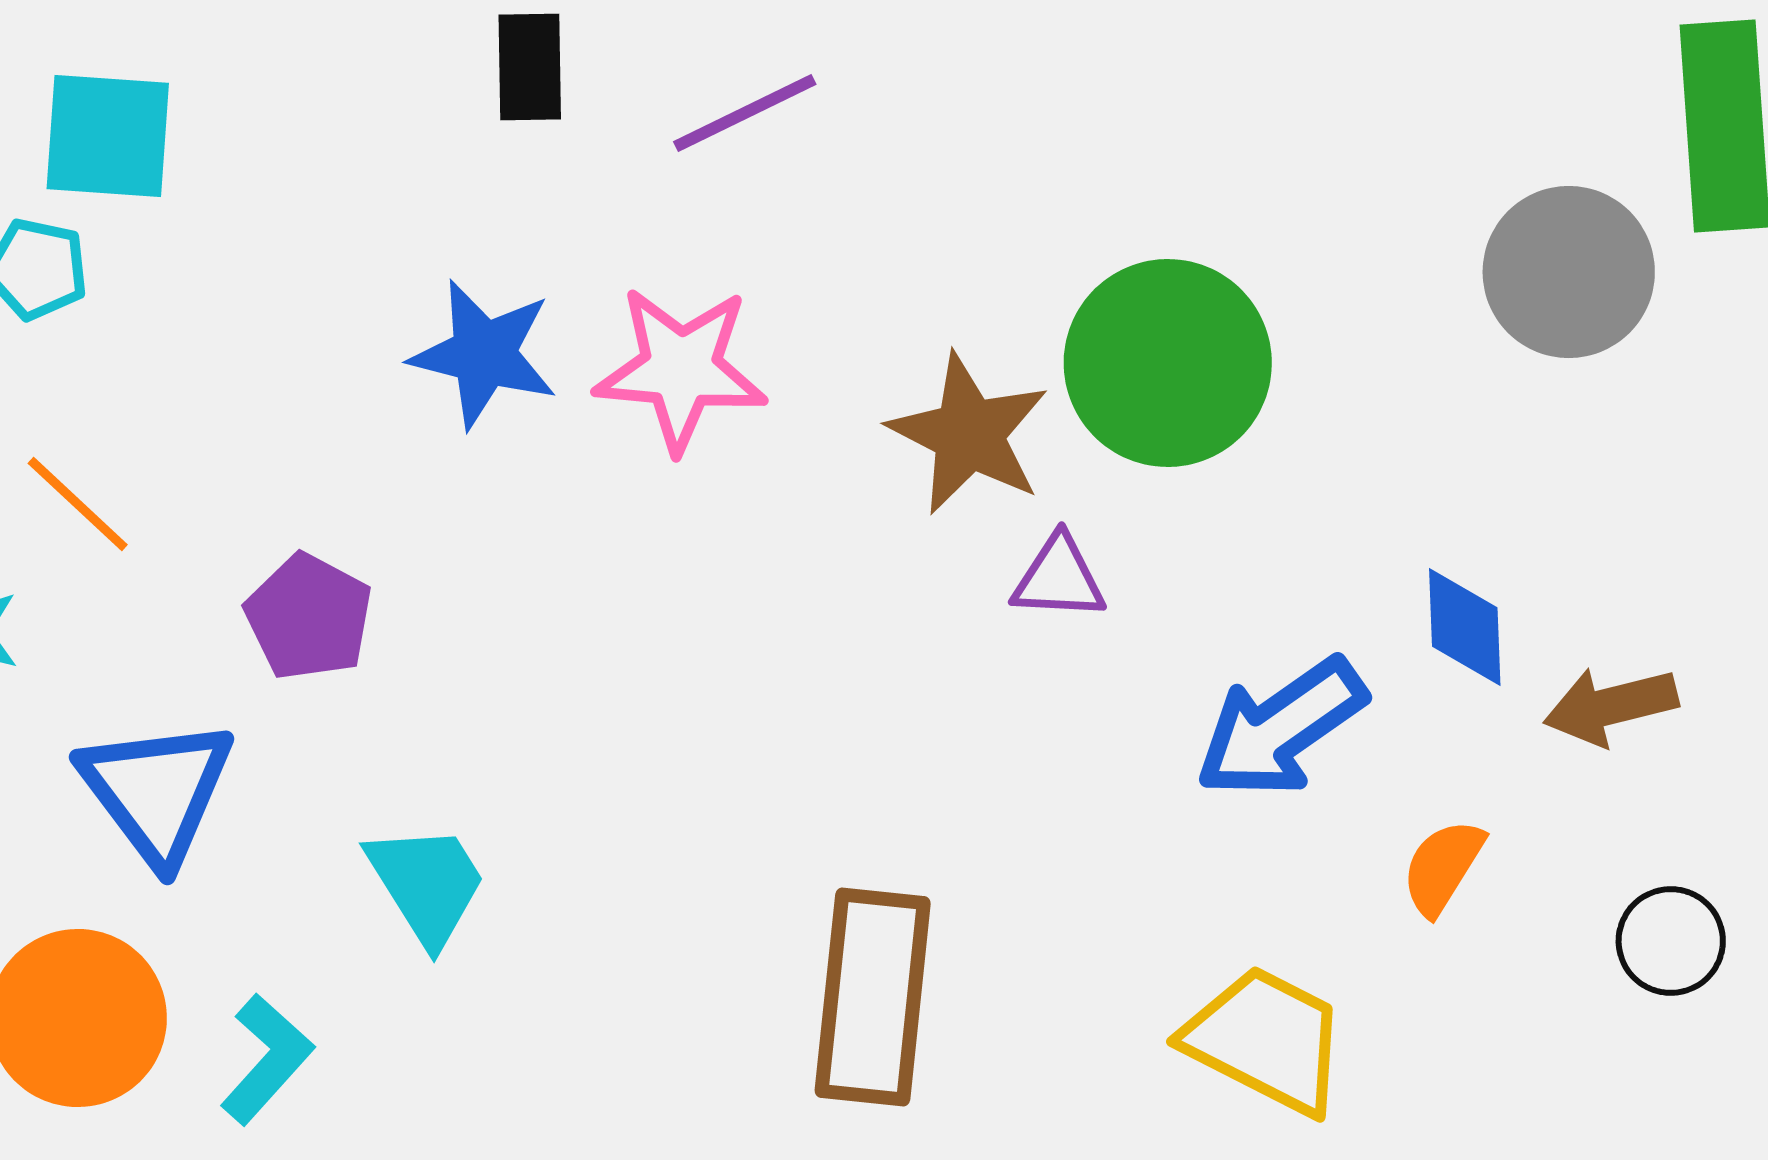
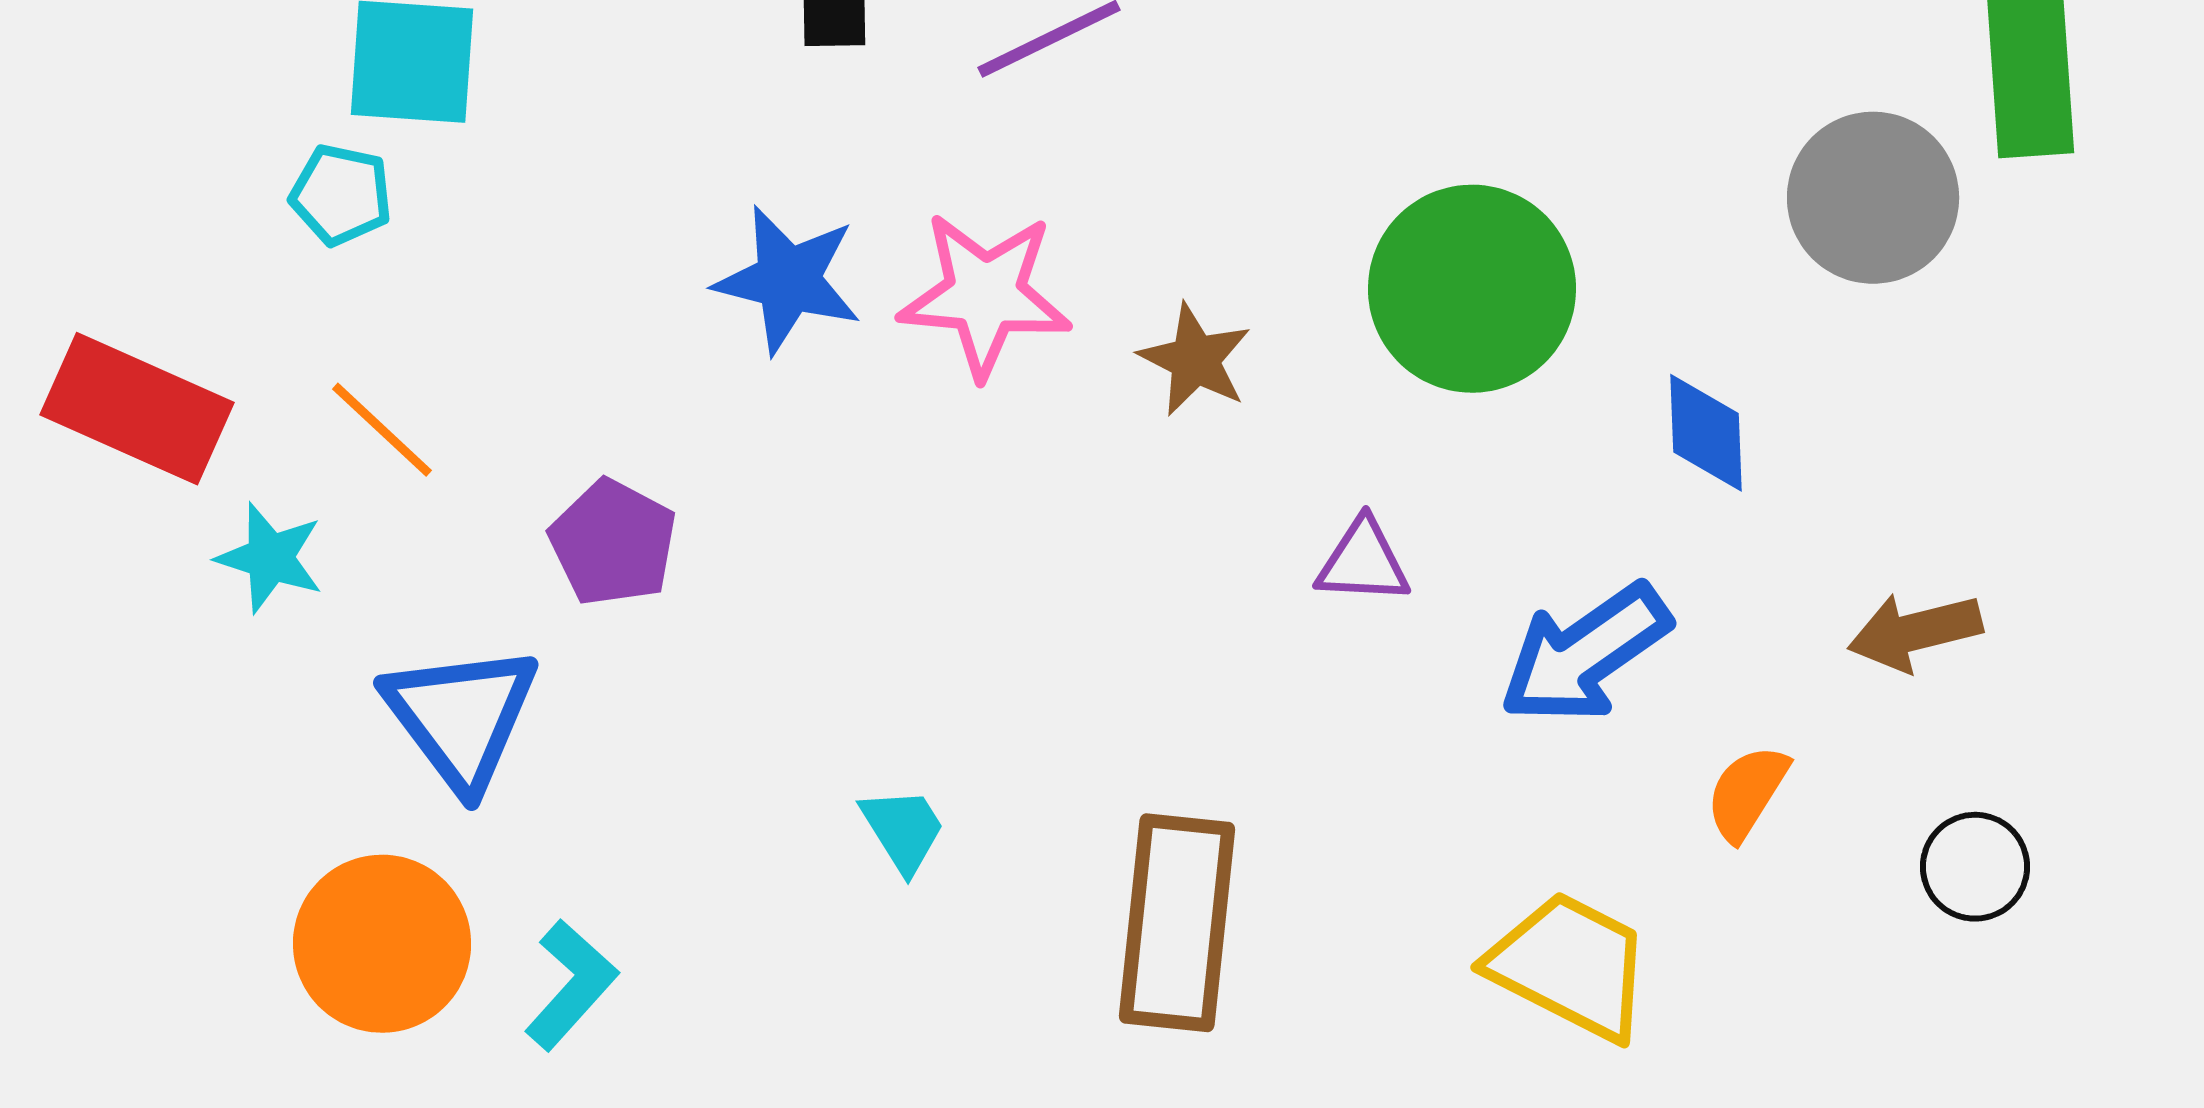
brown star: (969, 434) -> (1195, 360), moved, size x0.7
purple triangle: (1059, 578) -> (1363, 562), moved
blue diamond: (1465, 627) -> (1706, 433), moved
cyan trapezoid: (427, 884) -> (903, 830), moved, size x0.7

